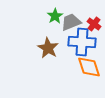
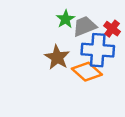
orange diamond: (89, 67) -> (87, 72), moved, turned -30

